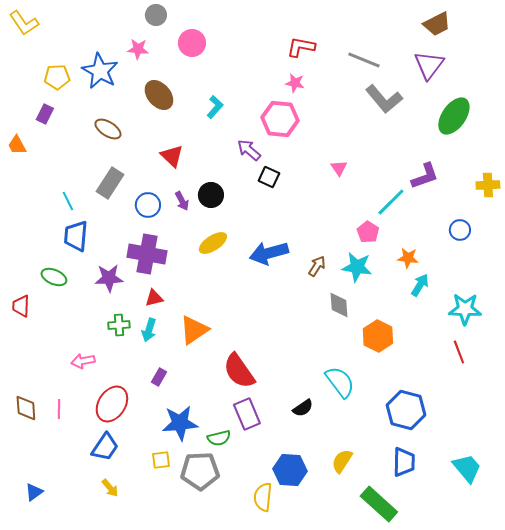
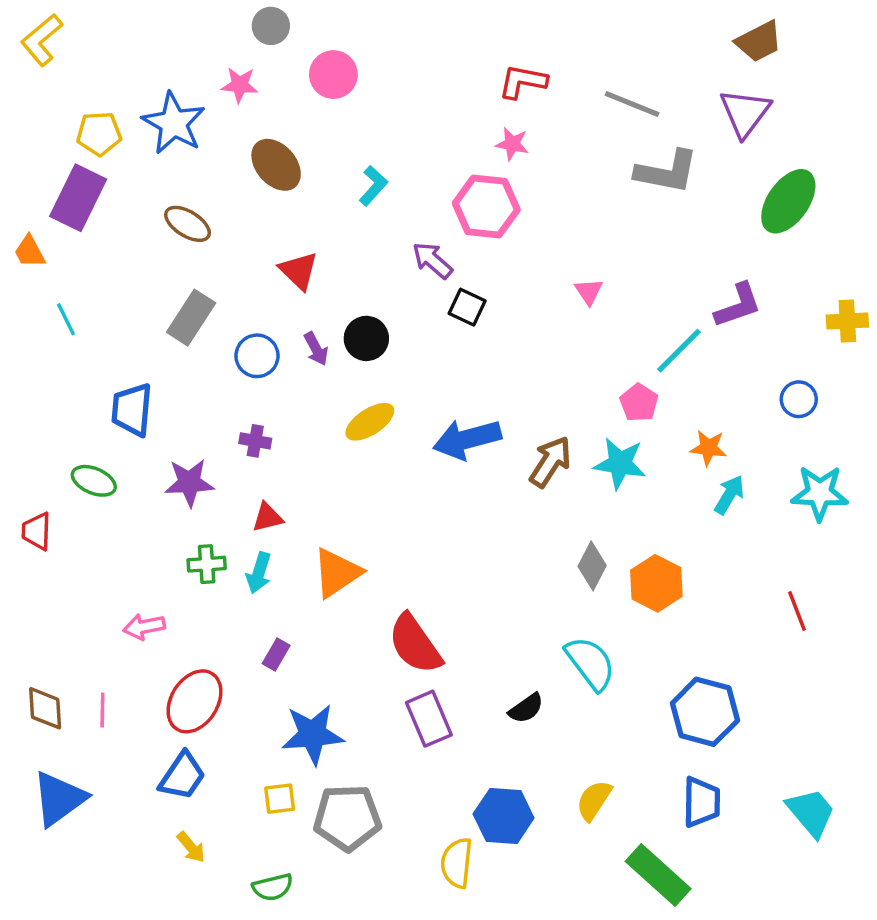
yellow L-shape: (24, 23) -> (42, 40), turned 84
gray L-shape: (384, 99) -> (667, 172), turned -39
purple rectangle: (45, 114) -> (78, 198), size x1.8
cyan line: (68, 201) -> (66, 319), moved
purple cross: (147, 254) -> (255, 441), size x0.5
brown arrow: (317, 266) -> (550, 462), size x1.4
gray diamond: (339, 305) -> (592, 566), moved, turned 32
cyan star: (465, 309) -> (820, 493), moved
green semicircle: (219, 438) -> (273, 887), moved
blue triangle: (34, 492) -> (59, 799), moved, size x1.8

